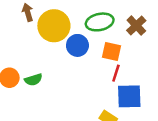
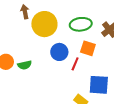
blue circle: (77, 45) -> (59, 52), moved
red line: (116, 73) -> (75, 64), moved

